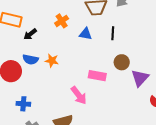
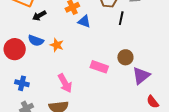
black line: (113, 33) -> (121, 18), moved
blue triangle: (86, 34) -> (84, 21), moved
pink arrow: (79, 95) -> (65, 83), moved

